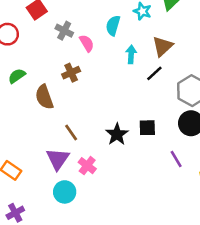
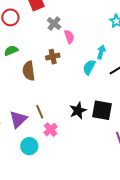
cyan semicircle: (113, 25) -> (89, 67), moved
black square: (147, 128) -> (102, 110), size x1.5
brown line: (71, 133) -> (40, 112), moved
purple triangle: (58, 159) -> (18, 119), moved

